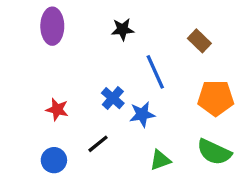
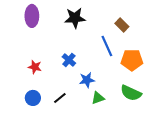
black star: (123, 29) -> (75, 18), size x1.5
blue line: (155, 72) -> (107, 46), moved
blue star: (142, 114) -> (87, 80), moved
black line: (98, 144) -> (60, 98), moved

